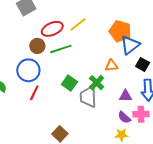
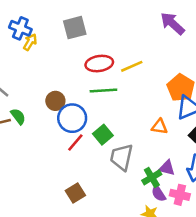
brown circle: (37, 46) -> (55, 101), moved
blue circle: (28, 70) -> (72, 118), moved
green cross: (97, 83) -> (152, 177), moved
red line: (34, 93) -> (75, 143), moved

